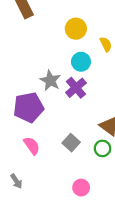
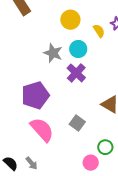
gray star: (50, 81) -> (53, 53), moved
pink semicircle: (32, 146) -> (42, 130), size x1.5
green circle: (103, 148) -> (105, 147), moved

